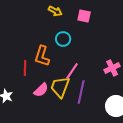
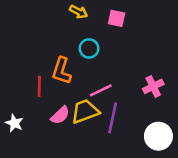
pink line: (72, 71) -> (101, 90), turned 30
yellow trapezoid: (60, 87) -> (85, 111), turned 50

